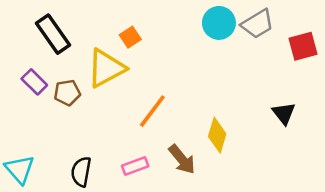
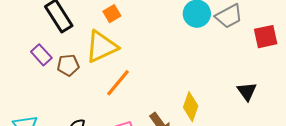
orange square: (130, 37) -> (112, 14), moved
orange line: (152, 111) -> (118, 83), moved

